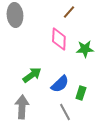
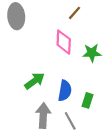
blue semicircle: (60, 84) -> (65, 91), turned -36
gray arrow: (22, 107) -> (43, 116), moved

